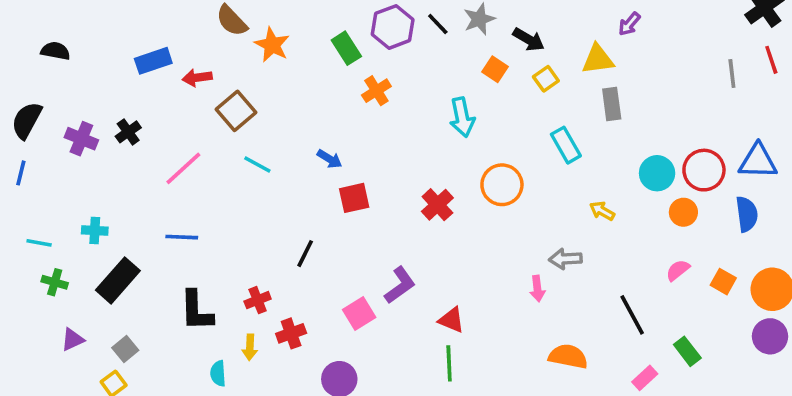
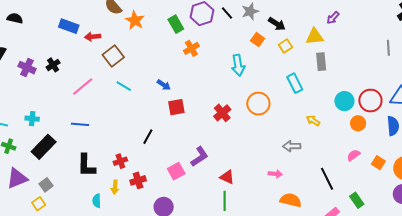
blue rectangle: (153, 61) -> (69, 26), turned 36
pink arrow: (537, 289) -> (275, 174), moved, turned -80
purple triangle: (73, 340) -> (17, 178), size x1.6

